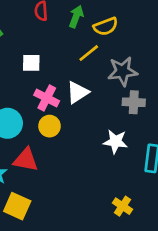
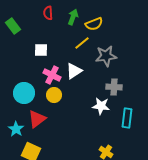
gray cross: (134, 102) -> (114, 87), moved
red triangle: (26, 160) -> (37, 119), turned -48

